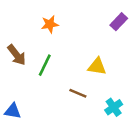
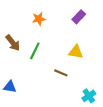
purple rectangle: (119, 22) -> (79, 17), moved
cyan cross: (114, 107) -> (89, 96), moved

